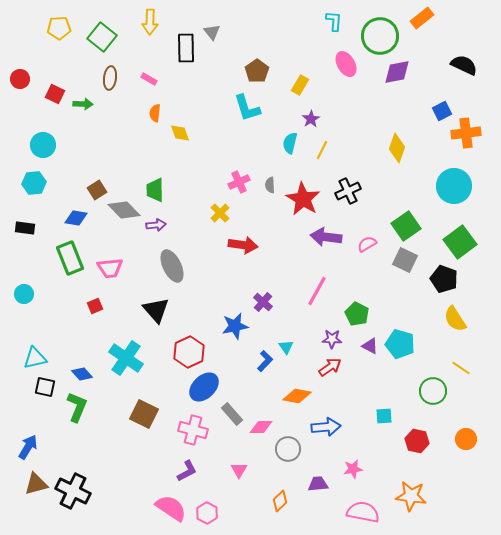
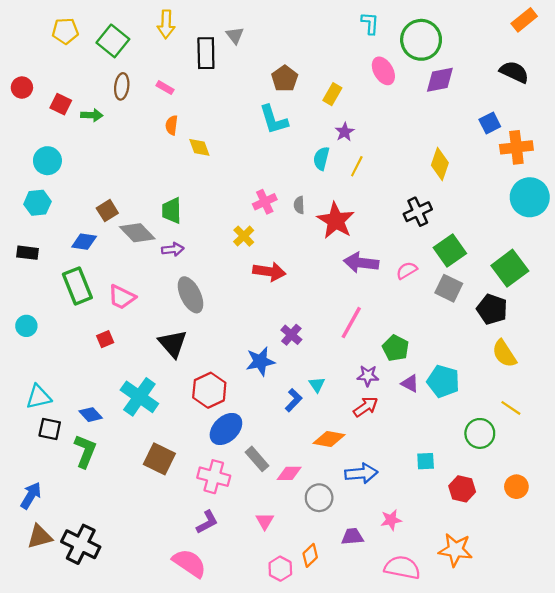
orange rectangle: (422, 18) -> (524, 20), moved
cyan circle: (454, 186) -> (530, 197), moved
black cross: (348, 191) -> (418, 212), moved
pink trapezoid: (110, 268) -> (122, 297), turned 32
pink hexagon: (207, 513) -> (280, 569), moved

